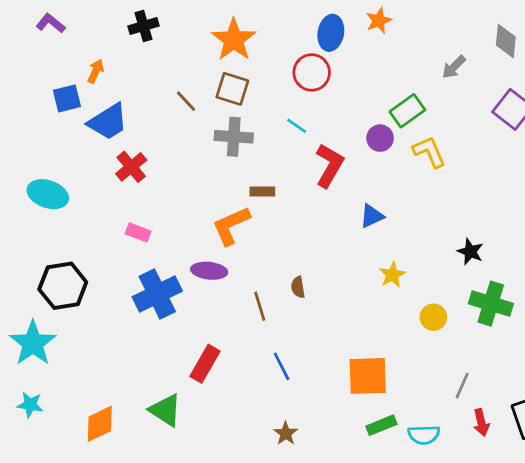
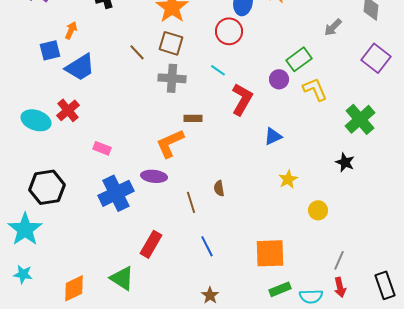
red cross: (131, 167) -> (68, 110), moved
green cross: (491, 304) -> (360, 119), moved, turned 32
red arrow: (481, 422) -> (340, 287), moved

